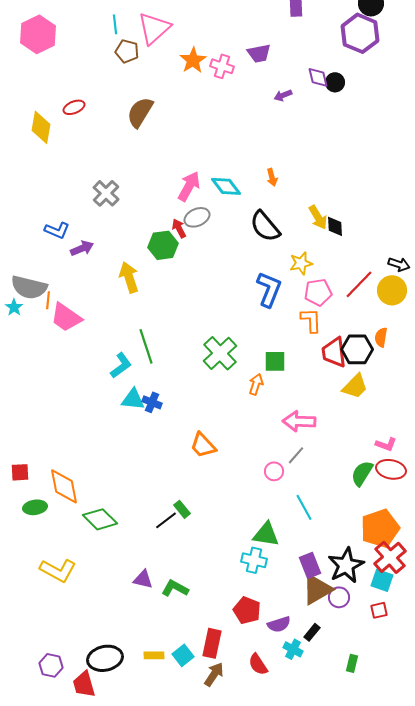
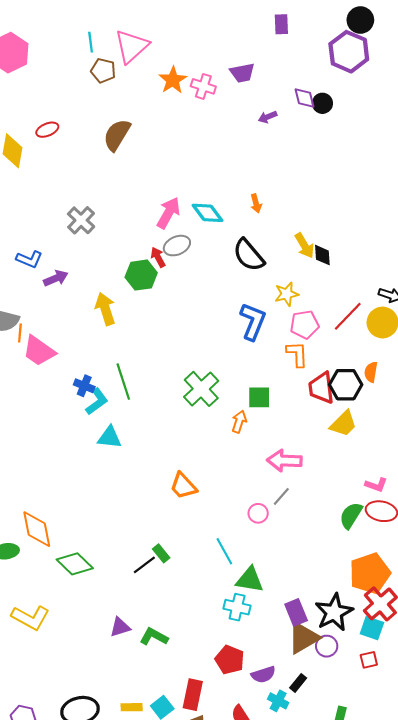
blue cross: (152, 402) -> (84, 386), moved
cyan line: (304, 507) -> (224, 551), moved
purple triangle: (143, 579) -> (120, 627), turned -30

